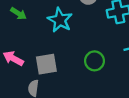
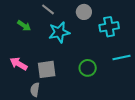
cyan star: (60, 20) -> (59, 32), turned 30

